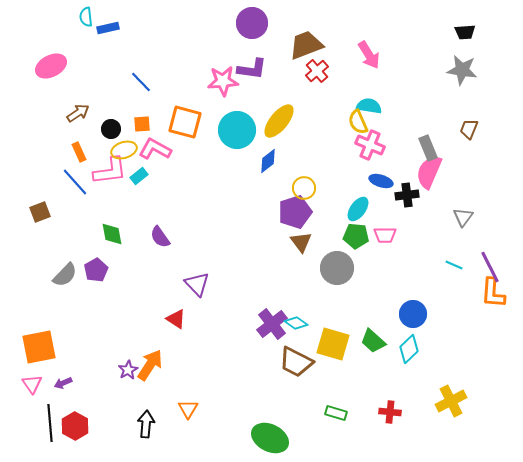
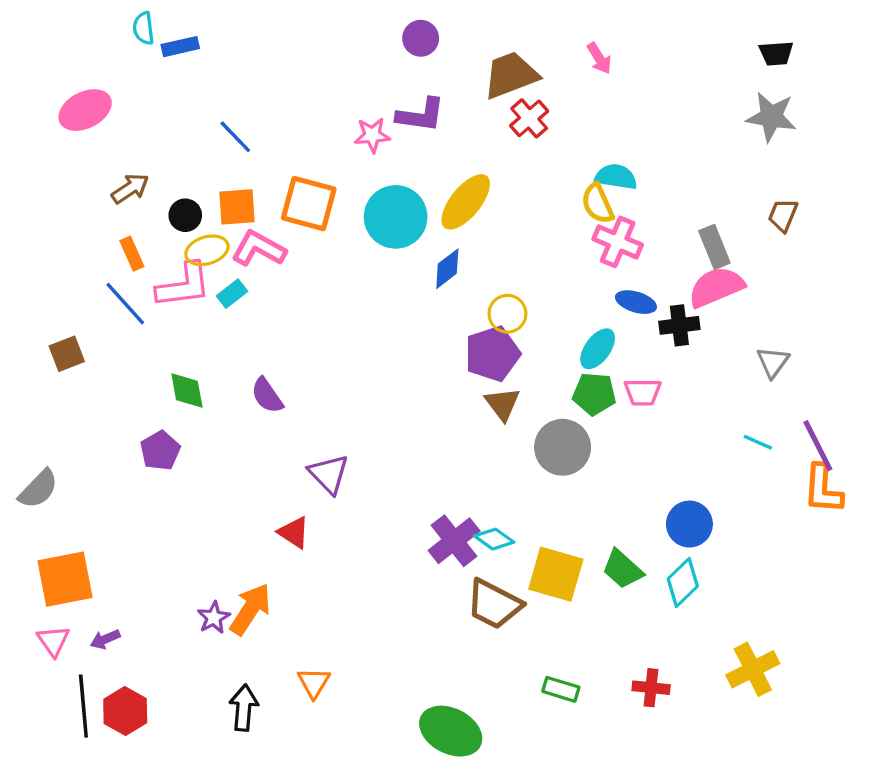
purple circle: (252, 23) -> (421, 38), size x0.7
pink arrow: (369, 55) -> (599, 58), moved, size x0.7
pink star: (223, 81) -> (372, 135), size x0.7
orange square: (142, 124) -> (237, 207), size x1.4
pink semicircle: (429, 172) -> (716, 287), turned 44
gray semicircle: (65, 275) -> (38, 489), moved

